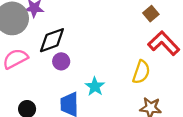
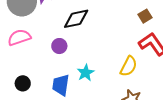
black diamond: (52, 40) -> (76, 19), moved

